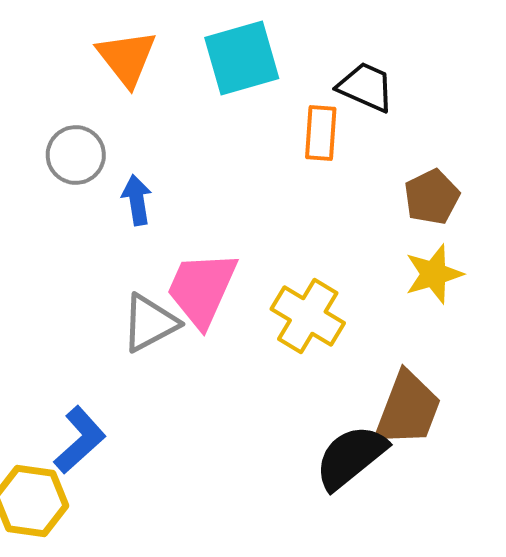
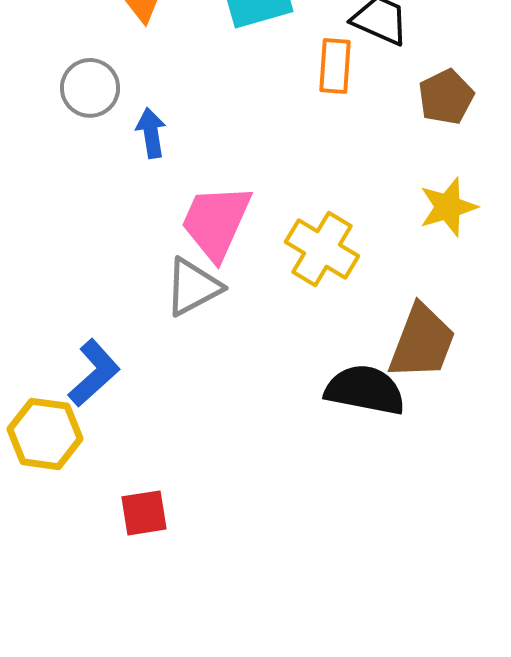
brown pentagon: (432, 197) -> (446, 97), moved
gray triangle: (150, 323) -> (193, 287), moved
black semicircle: (351, 457) -> (365, 390), turned 50

